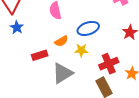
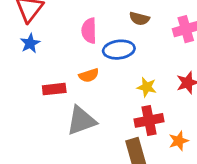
blue ellipse: (88, 28) -> (119, 50), moved
yellow star: (81, 50) -> (147, 87), moved

